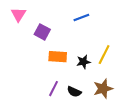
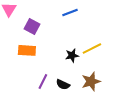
yellow line: (104, 55) -> (92, 48), turned 36
orange rectangle: (58, 57) -> (27, 50), moved

